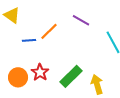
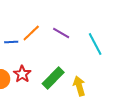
purple line: (81, 20) -> (61, 33), moved

